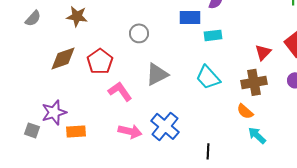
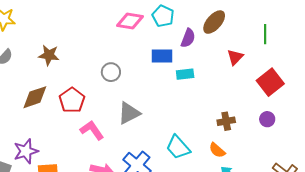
red triangle: (263, 52) -> (235, 57), moved
cyan trapezoid: (208, 77) -> (178, 147), moved
brown cross: (254, 82) -> (226, 121), size x0.7

